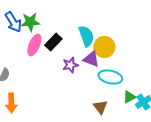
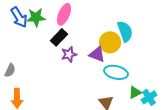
cyan semicircle: (86, 36) -> (125, 31), moved
pink ellipse: (34, 45) -> (64, 14), moved
purple star: (70, 65) -> (69, 54), moved

